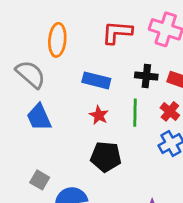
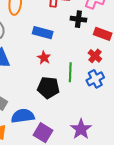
black cross: (146, 76) -> (78, 19), moved
green line: (135, 113) -> (70, 72), moved

